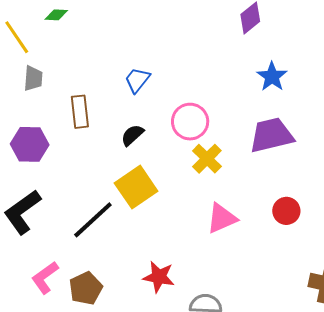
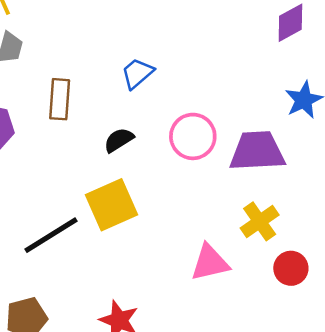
purple trapezoid: (271, 135) -> (257, 151), moved
yellow cross: (207, 159) -> (260, 221), moved

